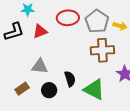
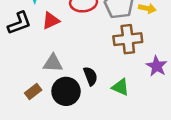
green triangle: (94, 89) -> (121, 87), size x0.7
black circle: (49, 90) -> (66, 91), size x1.5

